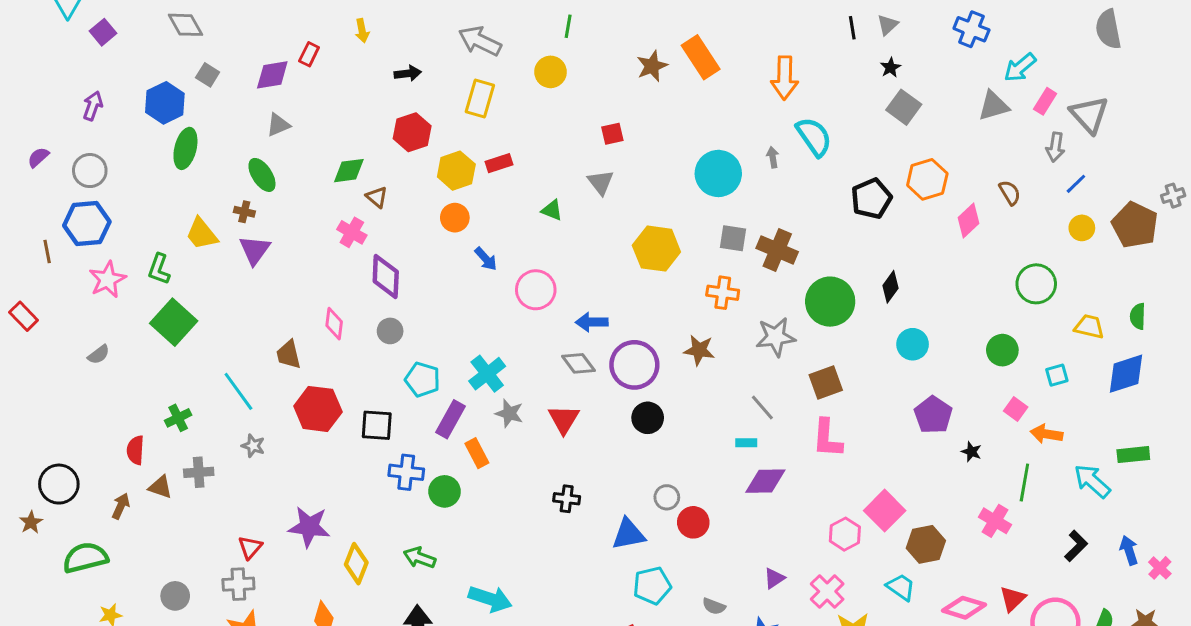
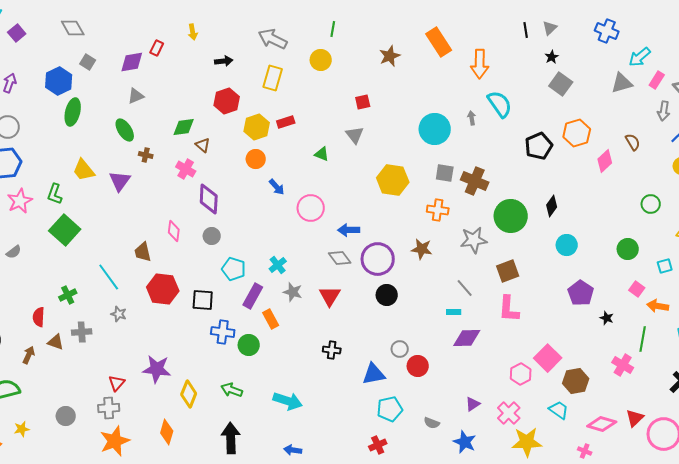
orange rectangle: (701, 57) -> (439, 42), moved
brown cross: (244, 212) -> (146, 155), moved
green circle: (1036, 284) -> (651, 204), size x0.7
cyan cross: (487, 374) -> (278, 265), size x0.7
cyan arrow: (490, 599) -> (288, 401), moved

